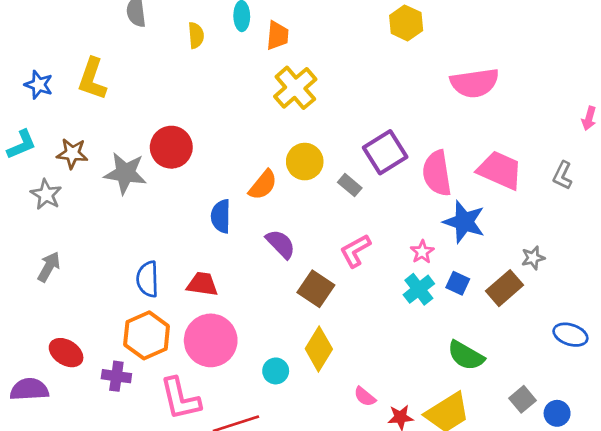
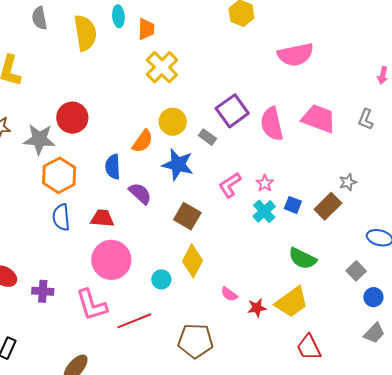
yellow semicircle: (196, 35) -> (85, 33), size x1.8
blue star: (464, 222) -> (178, 165), moved
purple semicircle: (281, 244) -> (140, 193), moved
pink L-shape: (355, 251) -> (230, 185), moved
orange hexagon: (147, 335) -> (59, 175), moved
gray square: (523, 399) -> (356, 271), moved

